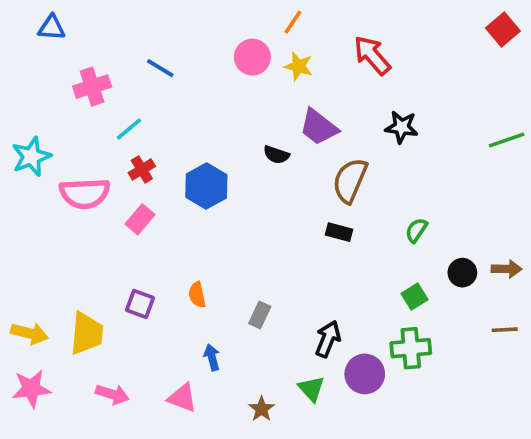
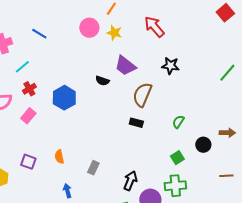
green line: (507, 140) -> (227, 73), turned -30
brown arrow: (507, 269) -> (227, 133), moved

